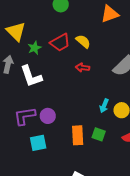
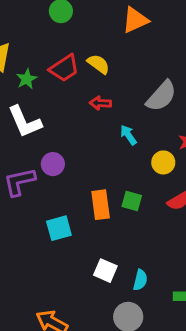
cyan arrow: (104, 106) -> (128, 135), moved, turned 128
purple circle: (48, 116) -> (53, 164), moved
cyan square: (38, 143) -> (59, 228), moved

